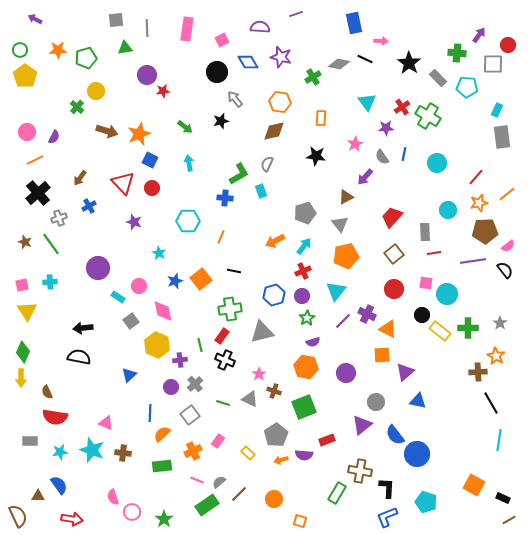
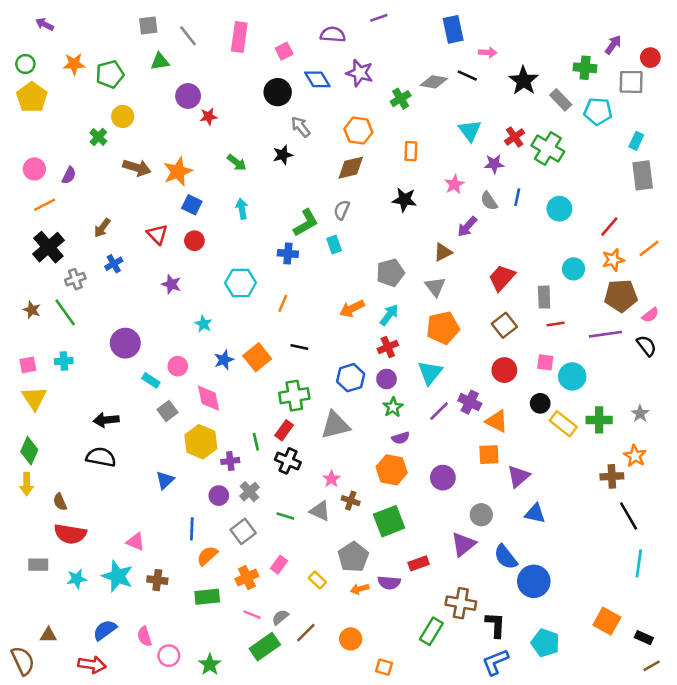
gray line: (147, 28) -> (188, 36), turned -36
red triangle: (123, 183) -> (157, 234), size x0.7
blue semicircle: (59, 485) -> (105, 630), moved, turned -90

